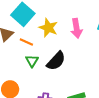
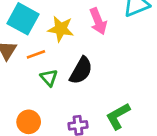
orange line: (26, 42) -> (36, 54), turned -32

